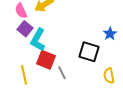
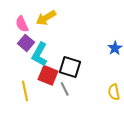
black square: (89, 52) -> (70, 67), moved

